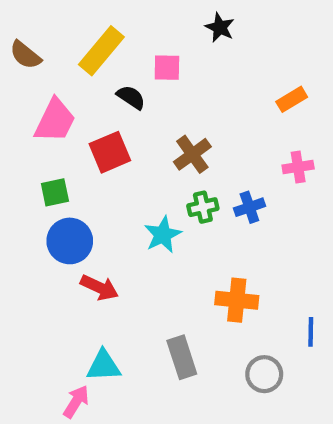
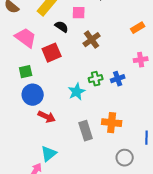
pink trapezoid: (55, 120) -> (26, 38), turned -80
brown cross: (192, 154) -> (92, 40), moved
gray rectangle: (182, 357) -> (86, 131), moved
cyan triangle: (104, 366) -> (49, 154), turned -36

